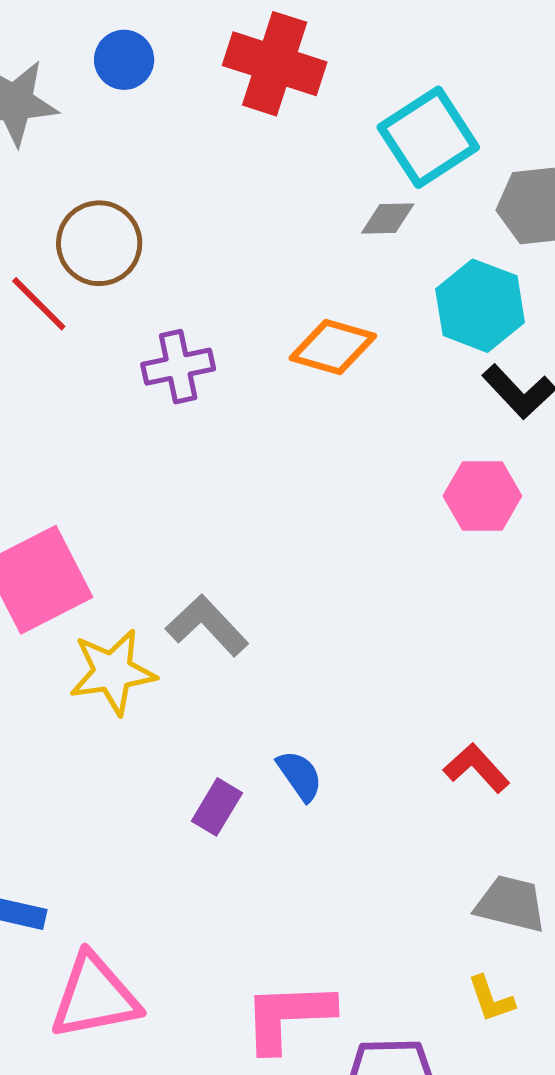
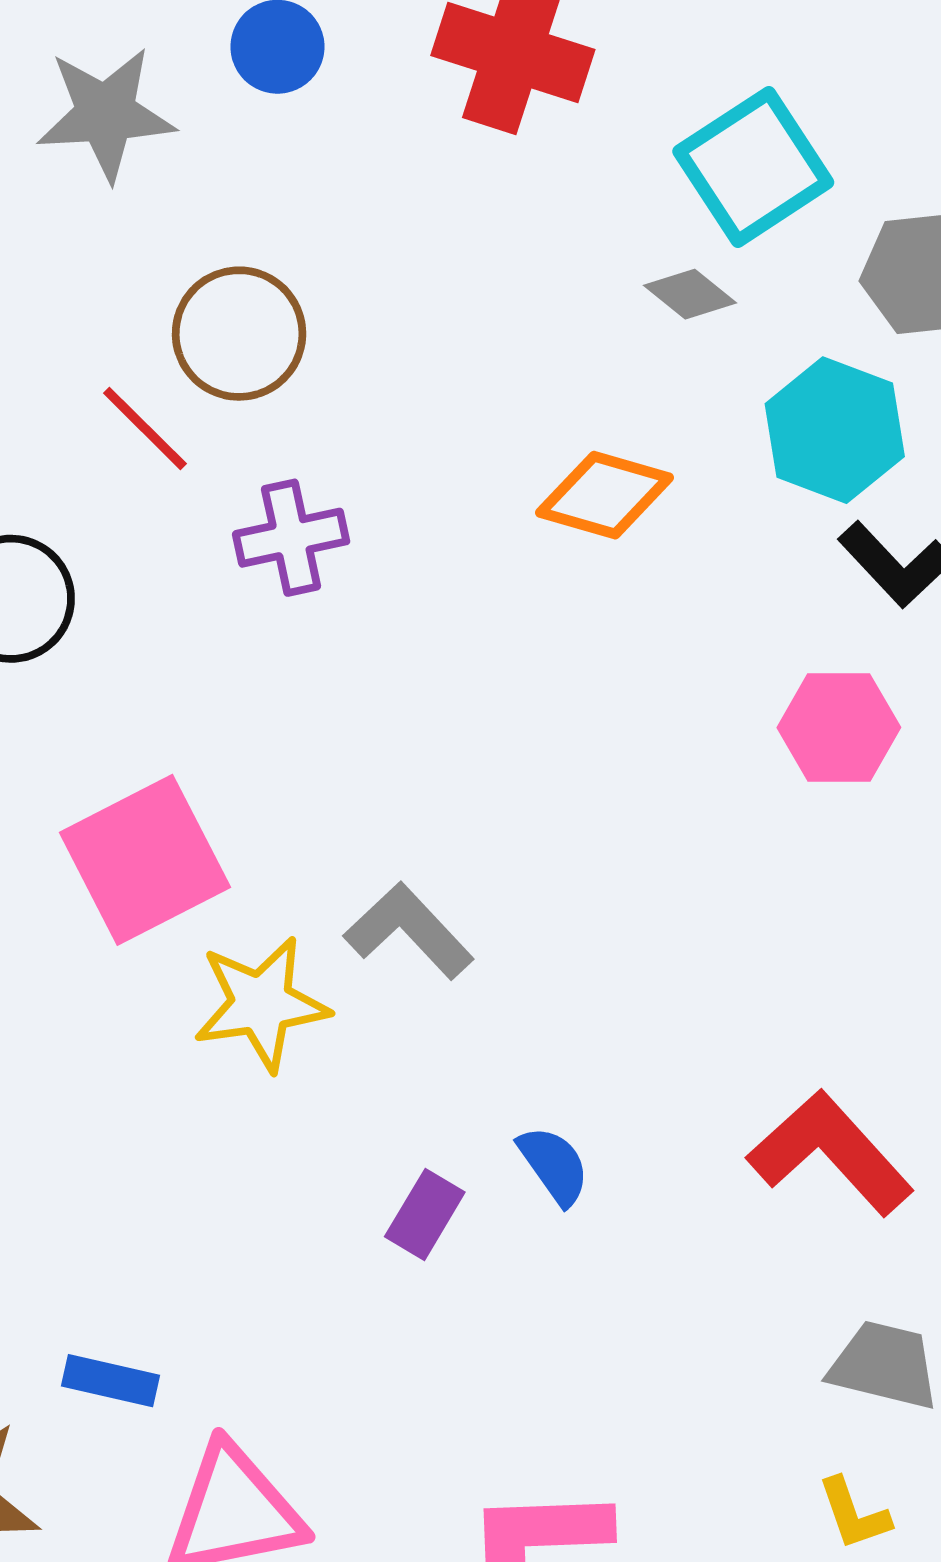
gray diamond: (388, 218) -> (690, 294), turned 40
purple cross: (178, 367) -> (291, 538), moved
red L-shape: (477, 768) -> (830, 1153), size x1.6

